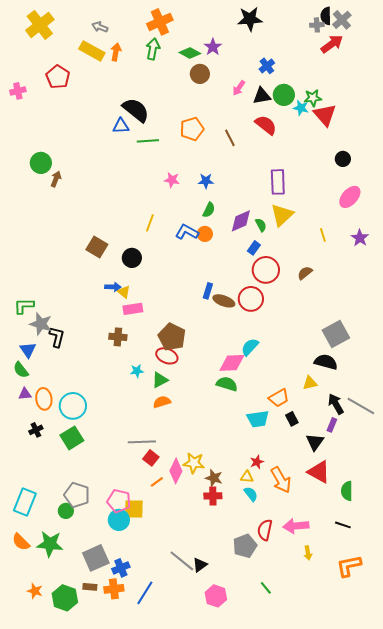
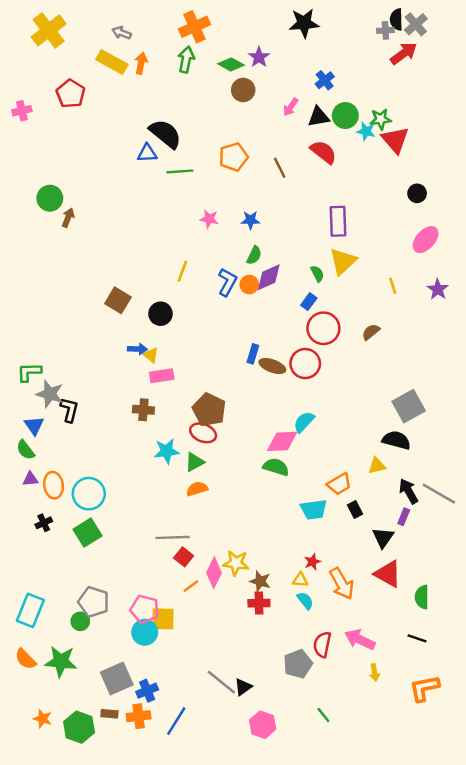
purple diamond: (241, 221) -> (269, 277), moved
blue L-shape: (187, 232) -> (227, 282), turned 90
cyan star: (137, 371) -> (167, 451), size x1.5
pink arrow: (296, 526) -> (360, 640), turned 30

